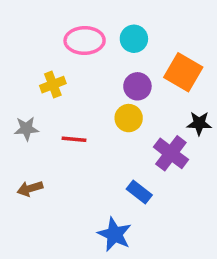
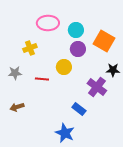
cyan circle: (134, 39) -> (76, 30), moved
yellow circle: (129, 118) -> (64, 67), moved

